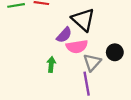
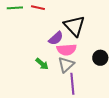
gray triangle: (92, 62) -> (66, 65), moved
green arrow: (51, 64) -> (42, 64), turned 120

